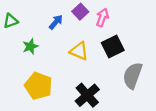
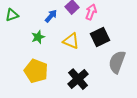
green star: (30, 46) -> (38, 37), moved

